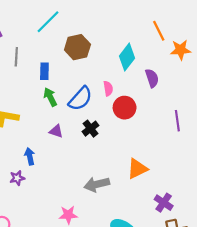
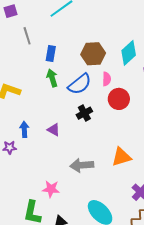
brown hexagon: (77, 47) -> (93, 54), moved
gray line: (16, 57) -> (27, 36), turned -30
purple triangle: (56, 131) -> (54, 130), moved

